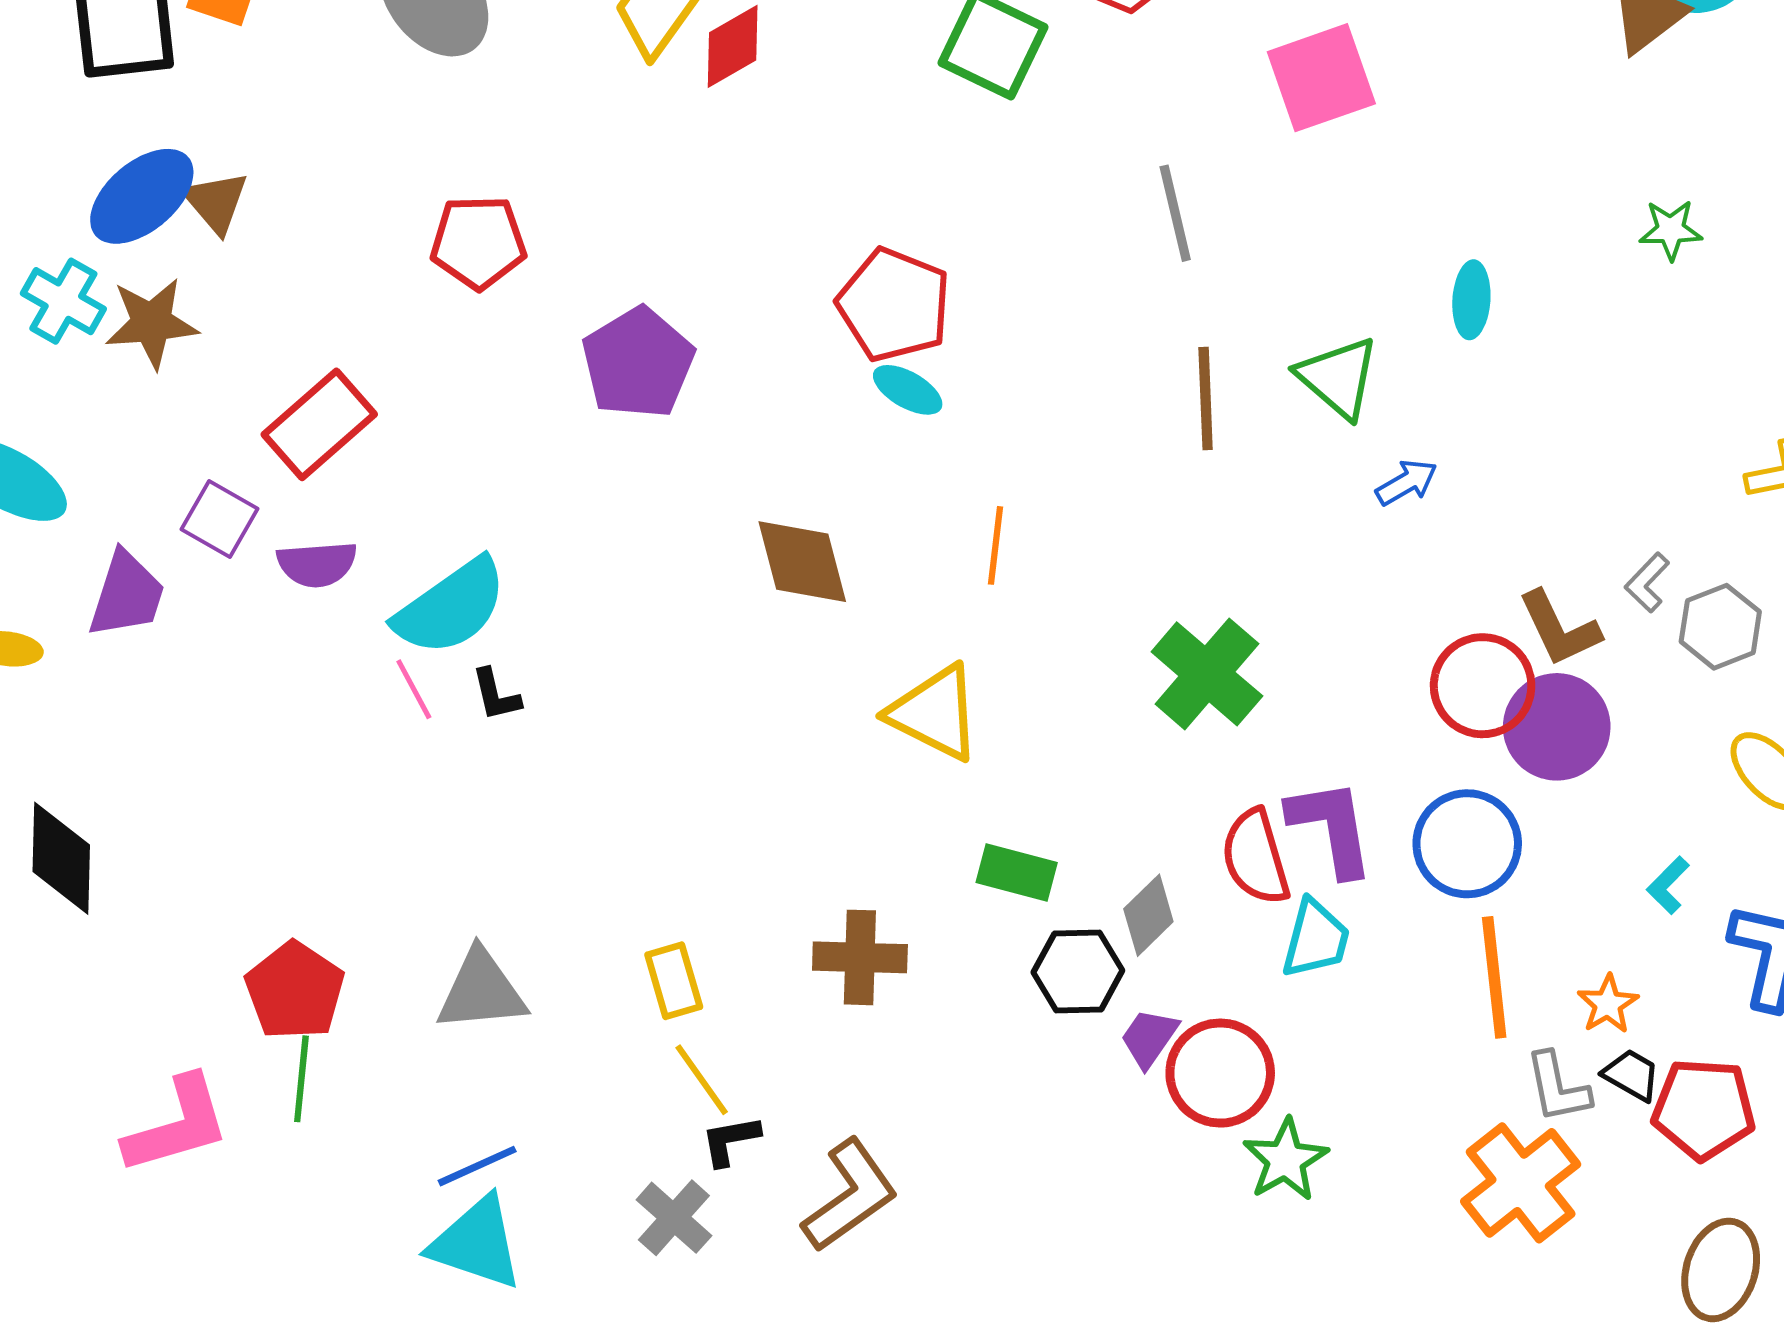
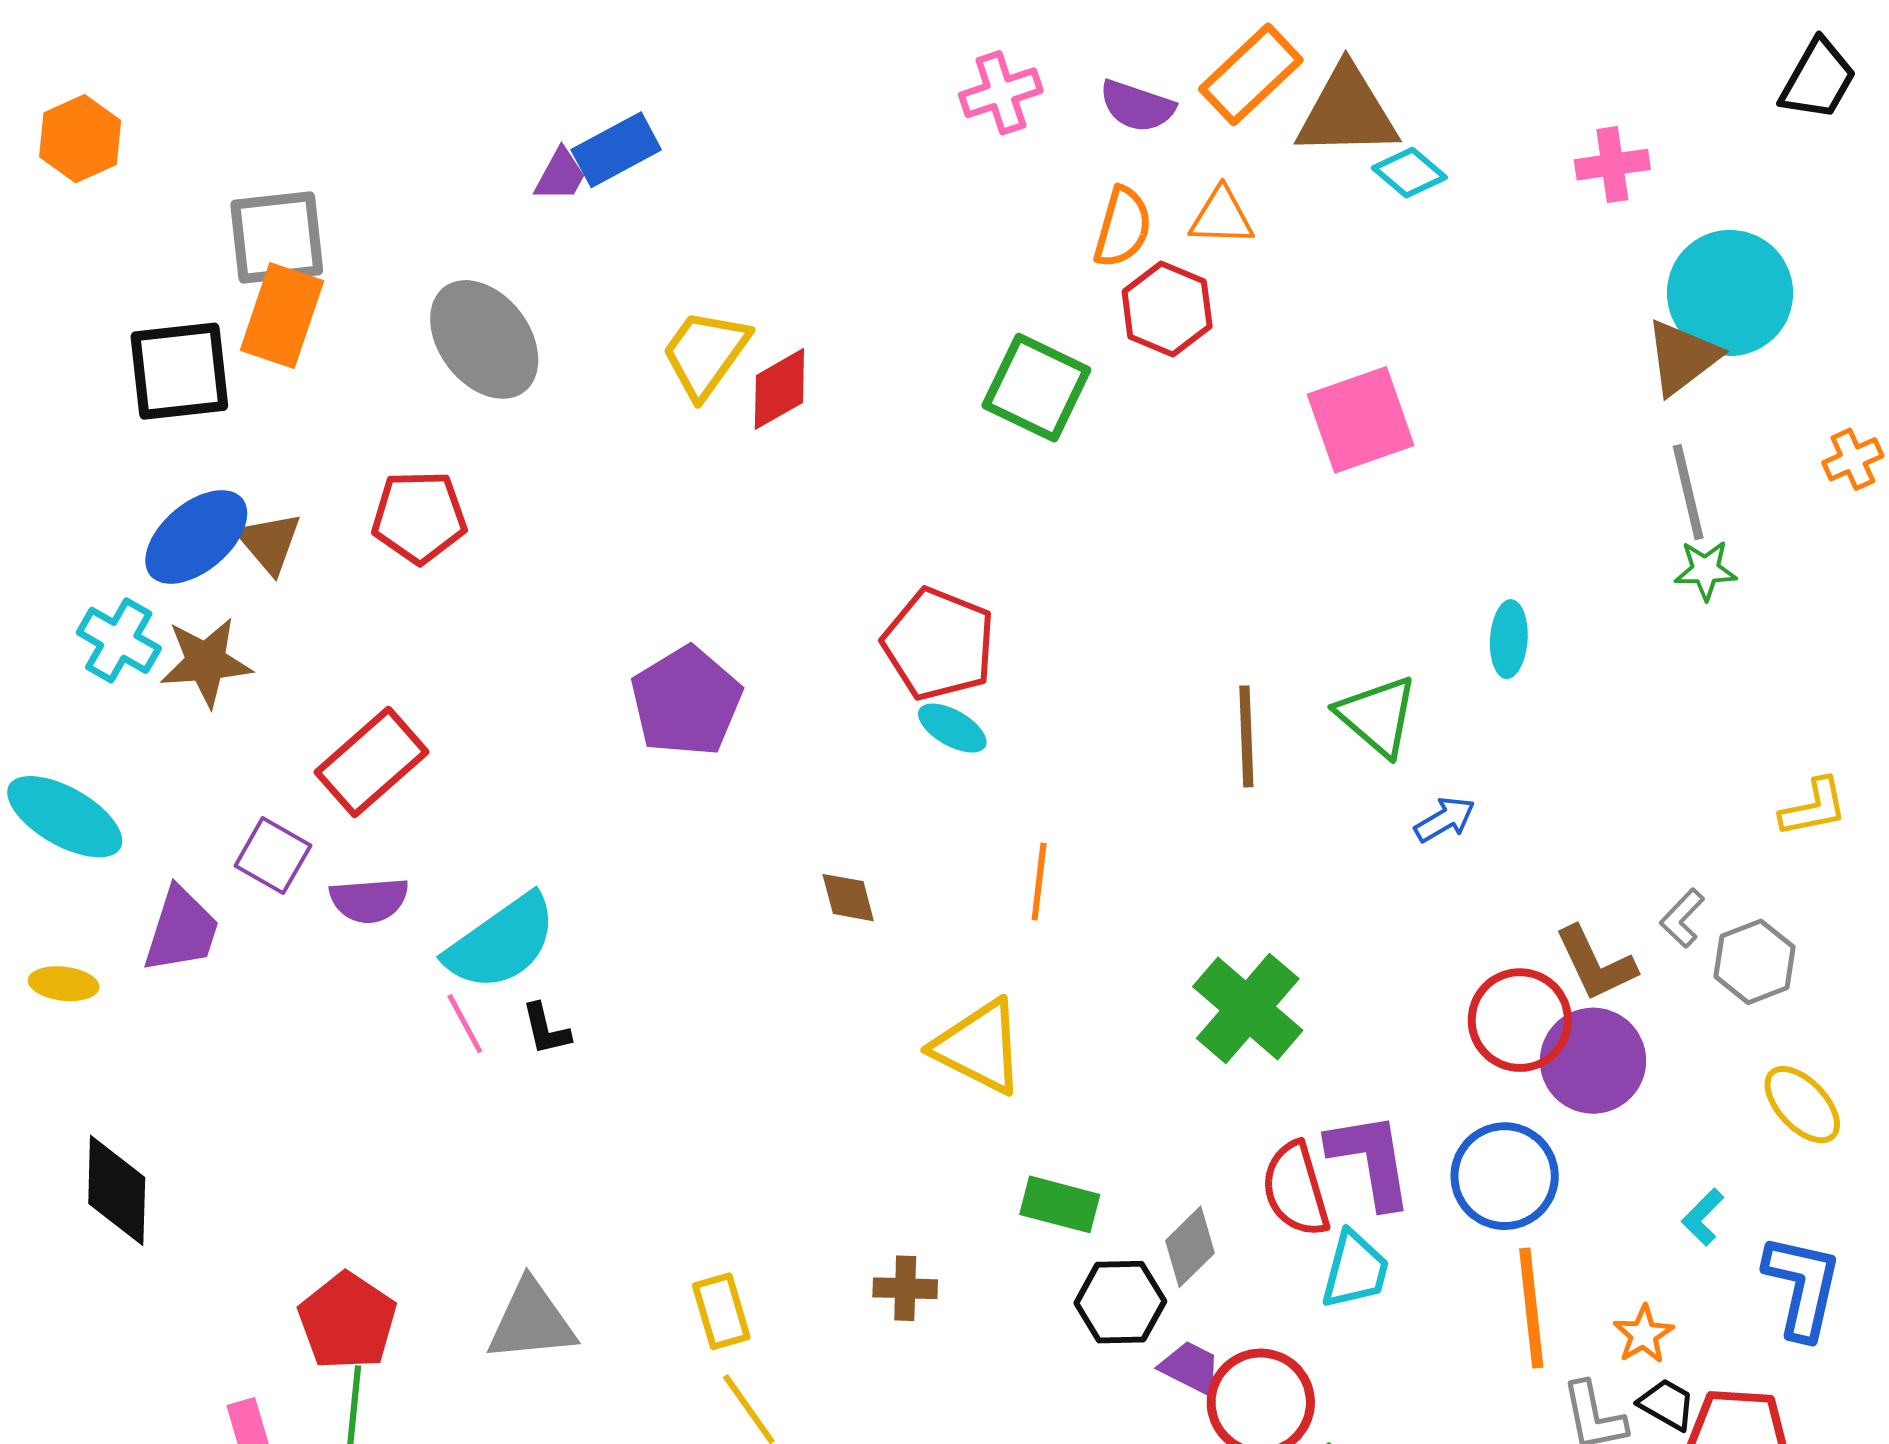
gray line: (1175, 213) -> (1688, 492), moved
red pentagon: (478, 242) -> (419, 517), moved
brown diamond: (802, 562) -> (848, 898), size x0.6
brown cross: (860, 957) -> (905, 1288), size x0.7
purple trapezoid: (1149, 1038) -> (1191, 1368), turned 82

